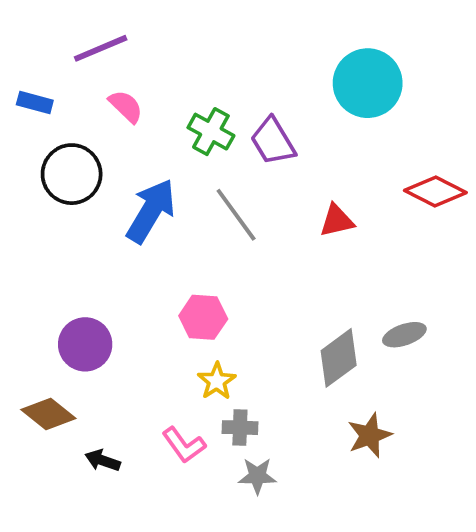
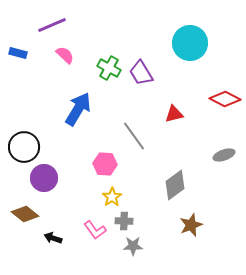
black circle: (72, 174) -> (24, 147), moved
gray line: (236, 215) -> (134, 136), moved
gray ellipse: (404, 335) -> (224, 155), moved

